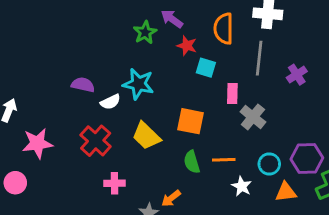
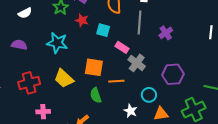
red star: (187, 46) -> (82, 20), moved
pink rectangle: (232, 94) -> (122, 47), turned -56
white semicircle: (110, 102) -> (25, 13), moved
red cross: (96, 141) -> (29, 83), turned 35
purple hexagon: (307, 158) -> (173, 74), moved
orange line: (224, 160) -> (116, 81), moved

